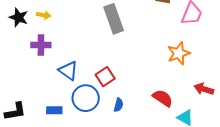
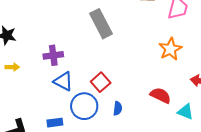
yellow arrow: (44, 15) -> (12, 67), moved
purple cross: (41, 45) -> (53, 55), moved

